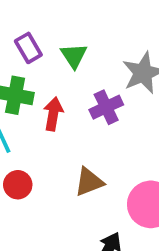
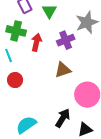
brown triangle: (89, 182) -> (63, 70), moved

